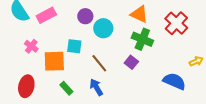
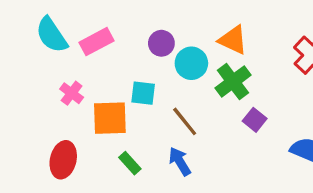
orange triangle: (139, 14) -> (233, 40), moved
green cross: (142, 39) -> (233, 82), moved, turned 30
purple square: (131, 62) -> (255, 120), moved

